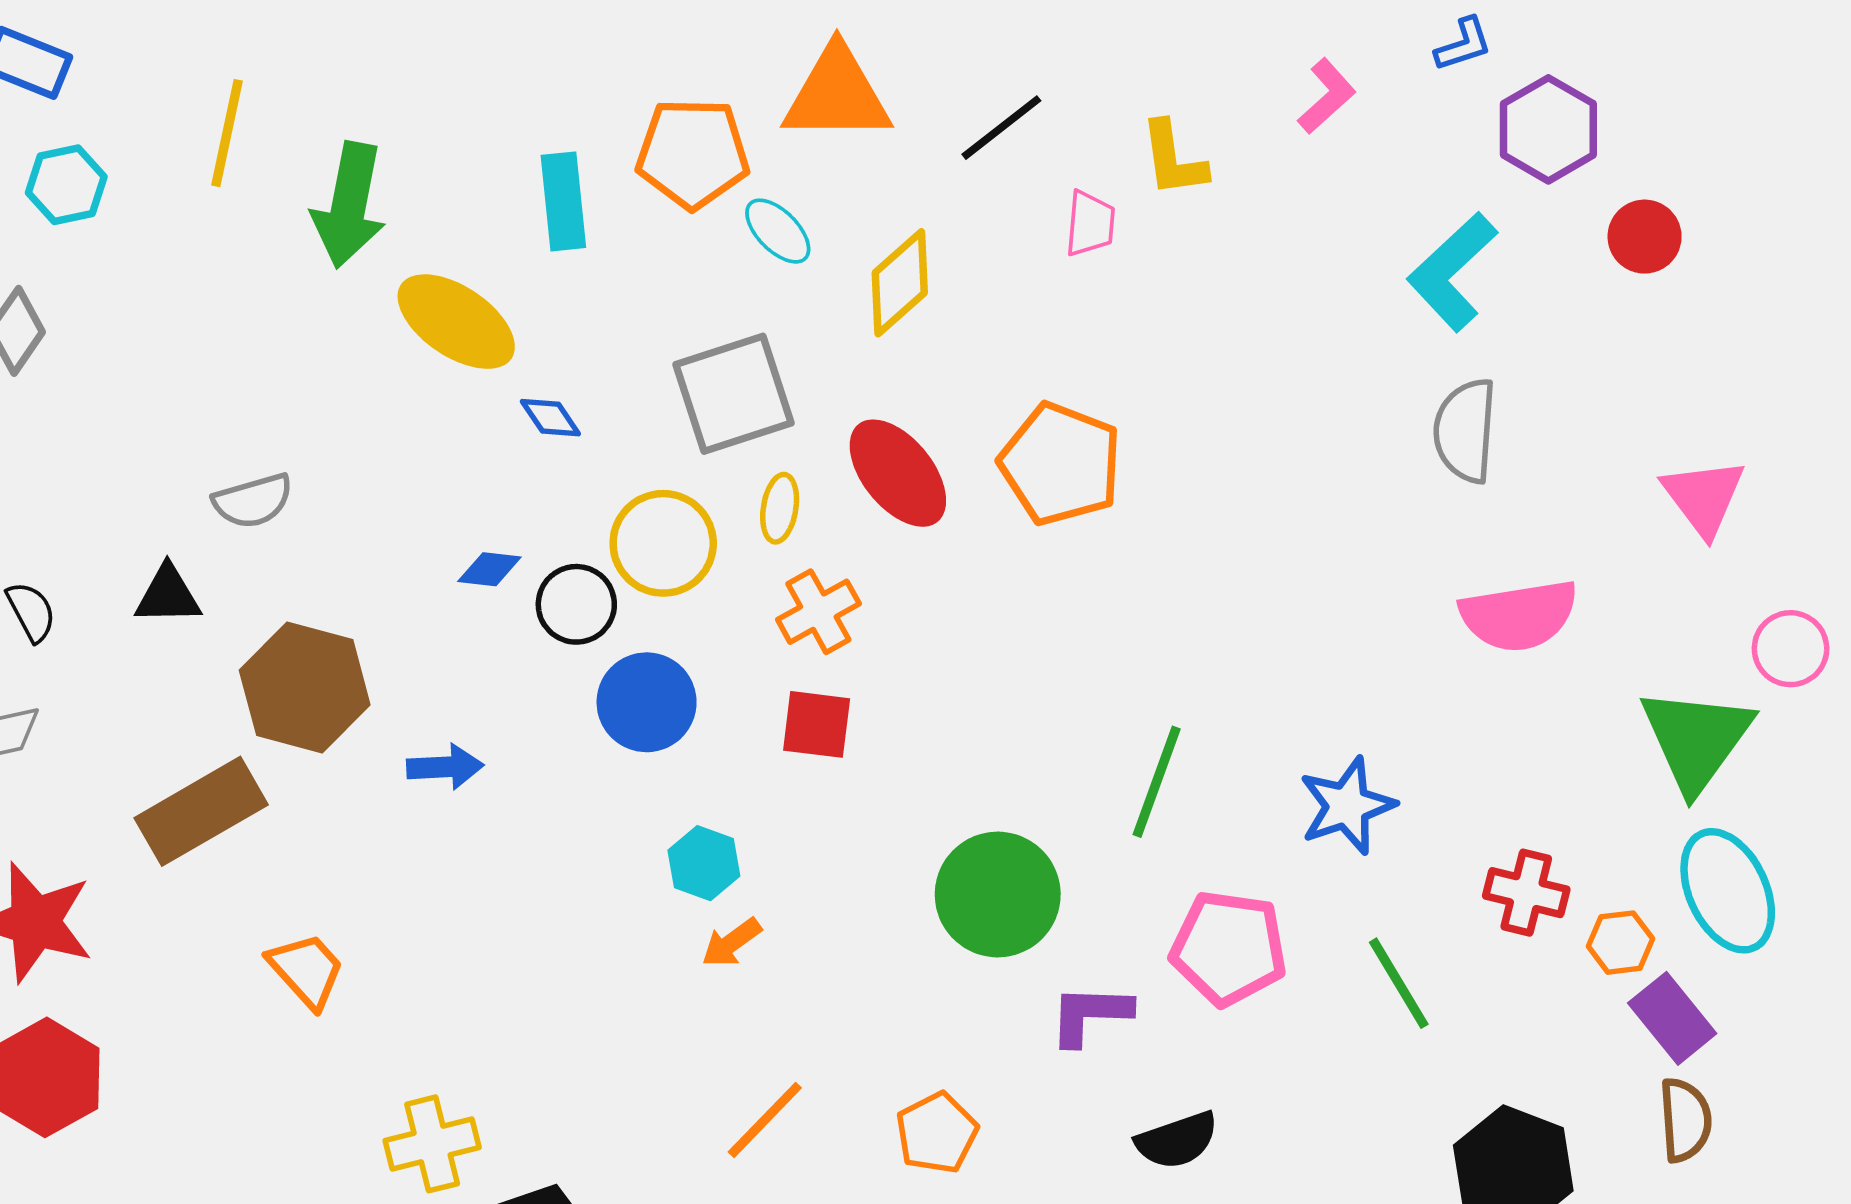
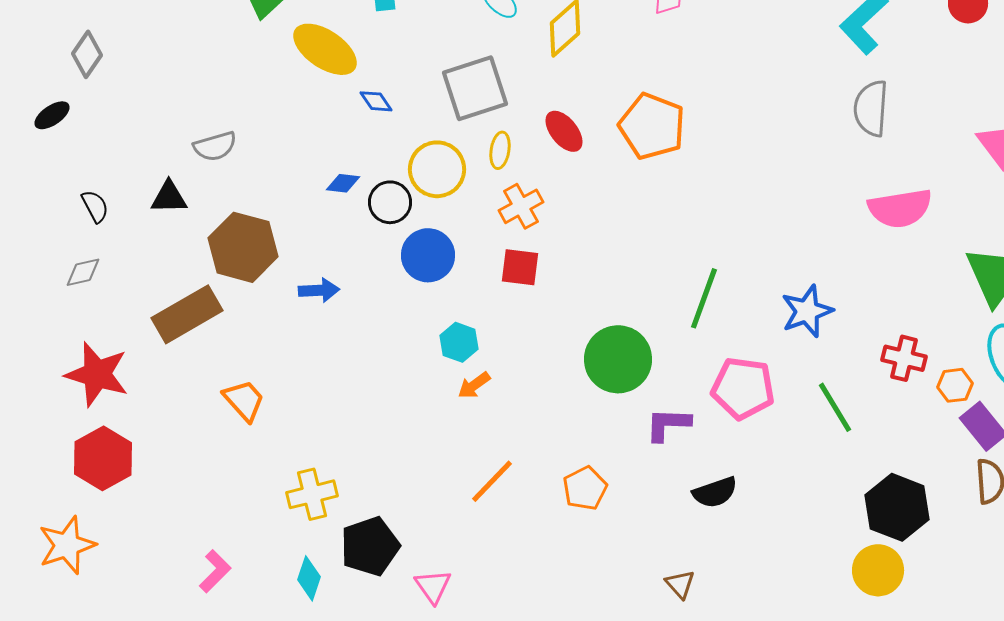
red ellipse: (898, 473) -> (564, 131), size x0.7

